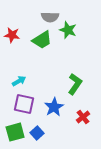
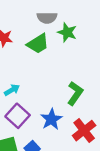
purple square: (24, 104) -> (18, 116), turned 30
red cross: (83, 117) -> (84, 131), size x1.5

